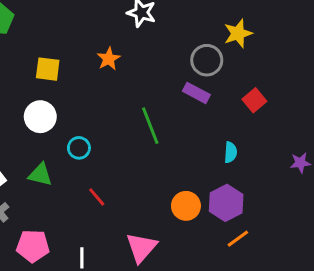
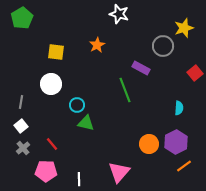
purple rectangle: (196, 93) -> (141, 68), moved
green triangle: (40, 175) -> (86, 123), moved
red line: (97, 197) -> (52, 144), moved

